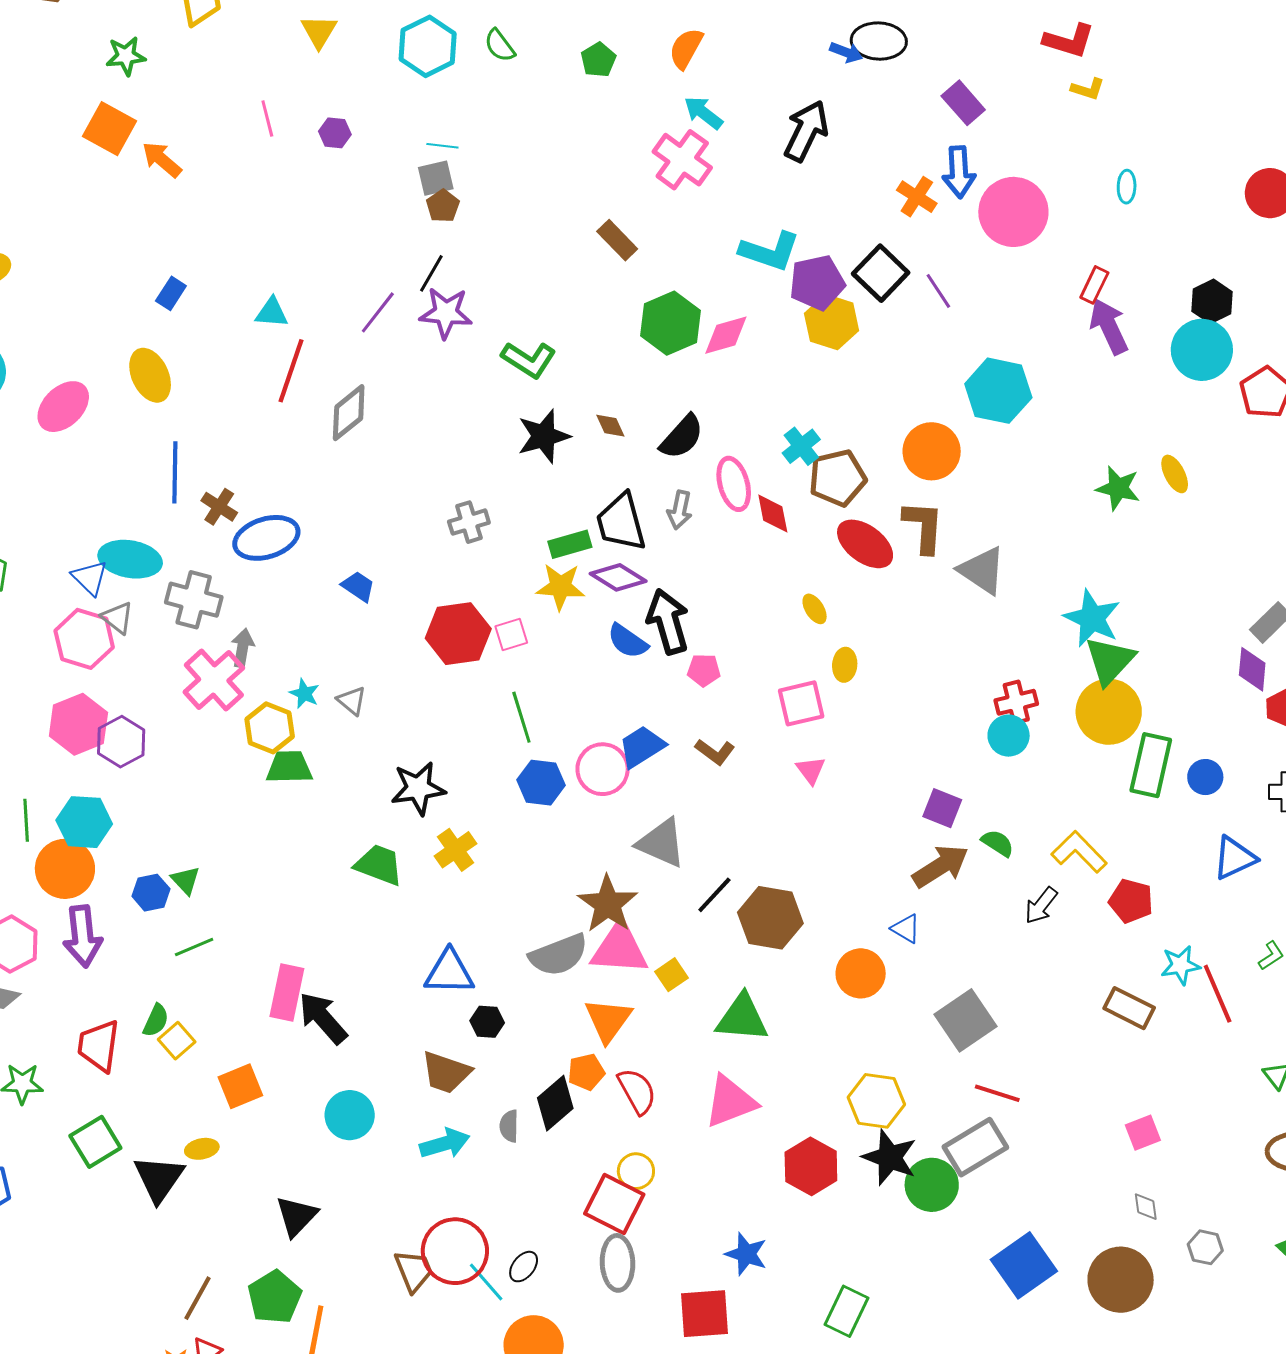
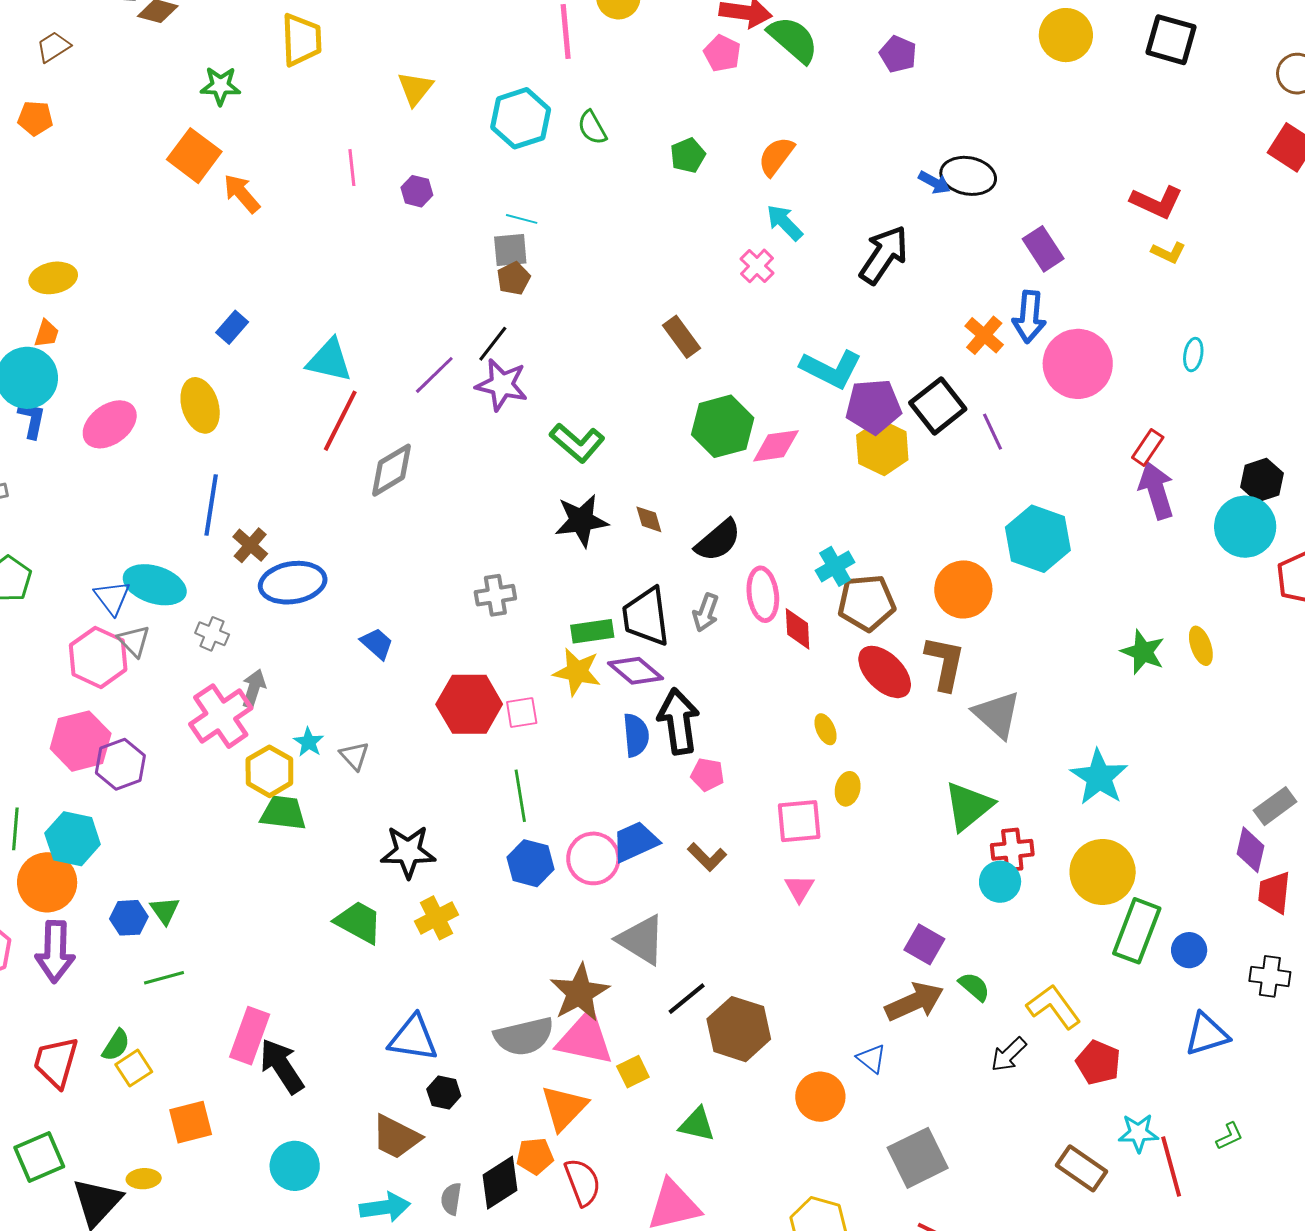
pink cross: (682, 160) -> (757, 266), size x0.6
cyan triangle: (272, 313) -> (329, 360), size x1.4
gray cross: (194, 600) -> (212, 634), size x0.6
blue semicircle: (628, 641) -> (636, 735), turned -138
green triangle: (1110, 661) -> (968, 806), moved
green triangle: (742, 1018) -> (697, 1124), size x0.7

